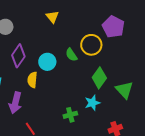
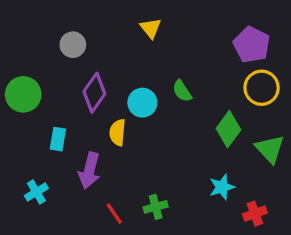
yellow circle: (91, 45) -> (262, 88), moved
cyan star: (92, 103) -> (222, 187), moved
green cross: (70, 115) -> (156, 207), moved

